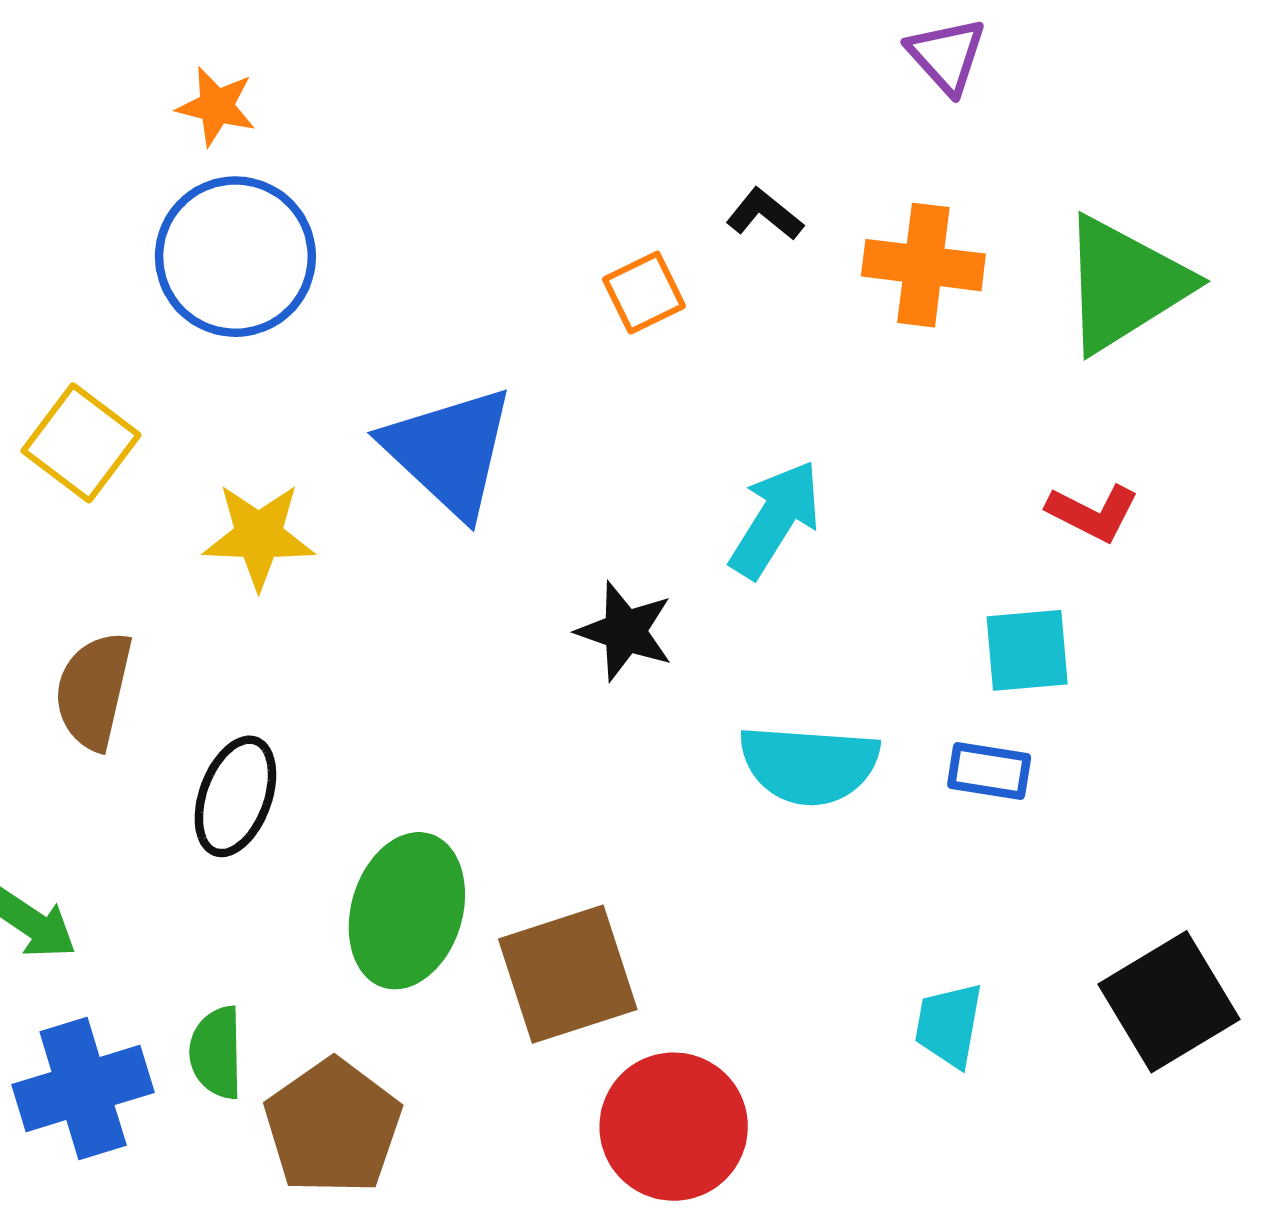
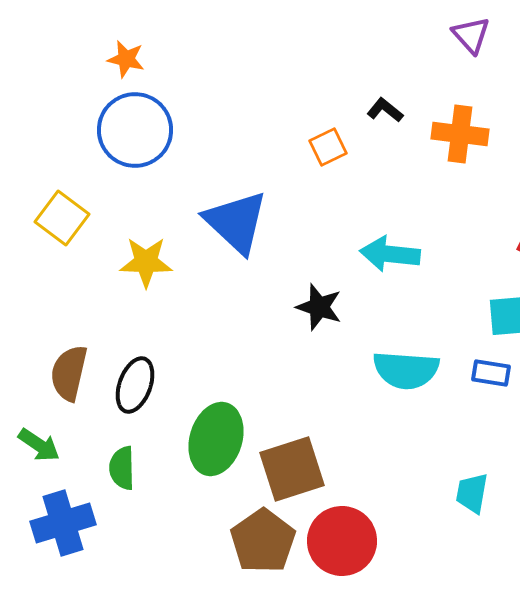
cyan arrow: (775, 519) -> (390, 254), turned -116
brown semicircle: (94, 691) -> (69, 373), moved
green semicircle: (216, 1053) -> (122, 468), moved
brown pentagon: (333, 1127) -> (263, 541), moved

